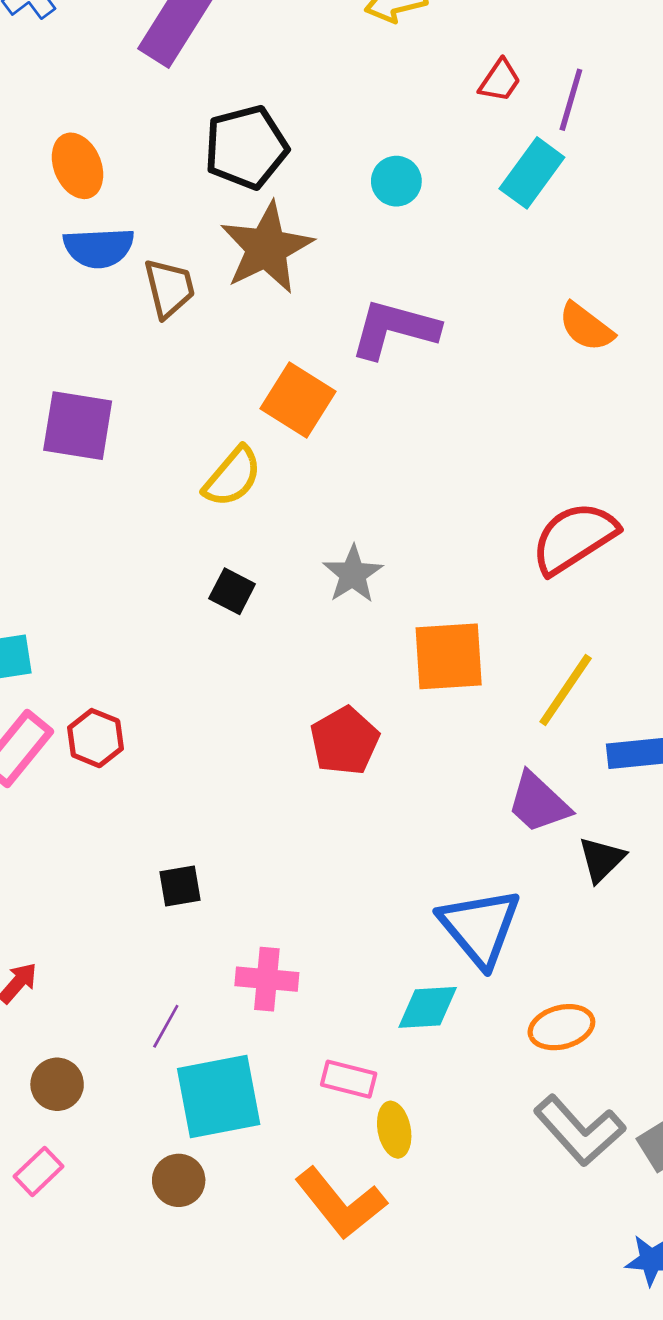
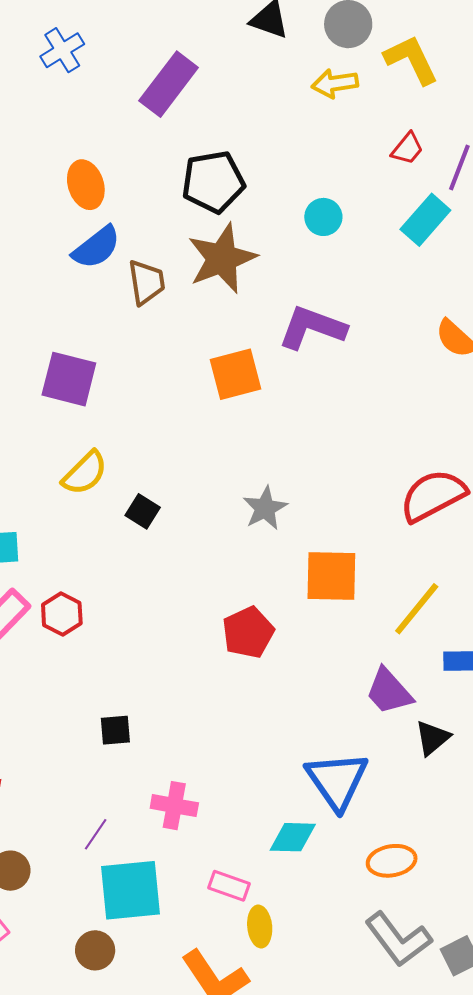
blue semicircle: (99, 248) -> (96, 247), turned -40
orange square: (298, 400) -> (235, 374), turned 38
yellow semicircle: (232, 477) -> (85, 473), moved
black square: (232, 591) -> (143, 511), moved

